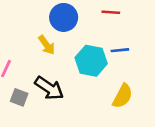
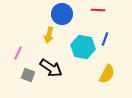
yellow arrow: (47, 45) -> (49, 35), turned 49
blue line: (120, 50) -> (105, 39), turned -64

